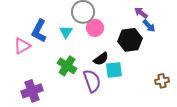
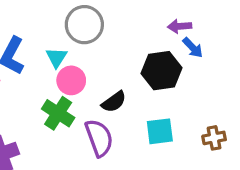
purple arrow: (141, 13) -> (180, 26), turned -40
pink circle: (95, 28) -> (71, 80), moved
cyan square: (114, 70) -> (160, 131), moved

